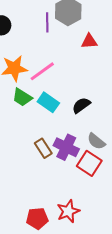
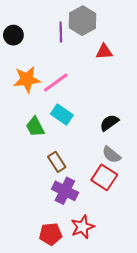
green trapezoid: (22, 97) -> (35, 127), moved, turned 30
black semicircle: (81, 105) -> (109, 123), moved
purple cross: (66, 147) -> (65, 191), moved

